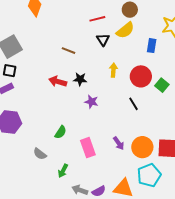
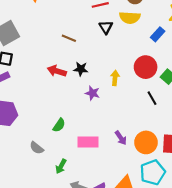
yellow semicircle: (125, 30) -> (130, 18), turned 42
blue rectangle: (152, 46) -> (158, 34), turned 32
yellow arrow: (113, 70) -> (115, 78), moved
black line: (134, 104) -> (152, 98), moved
pink rectangle: (88, 148) -> (88, 142), turned -72

